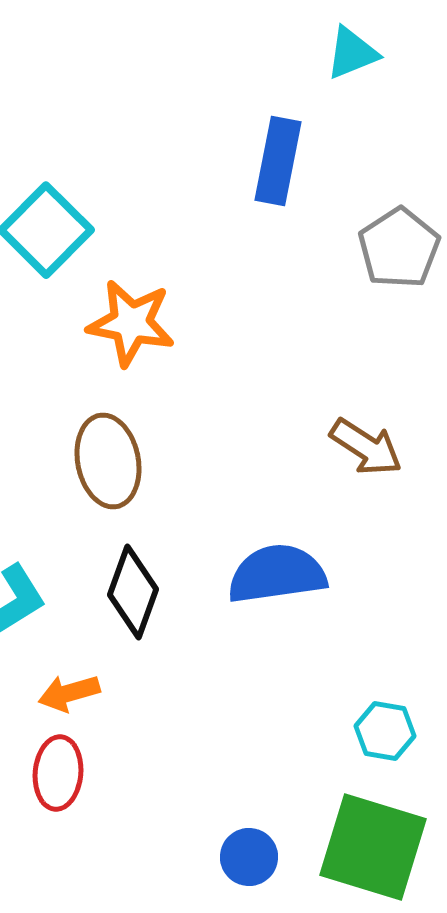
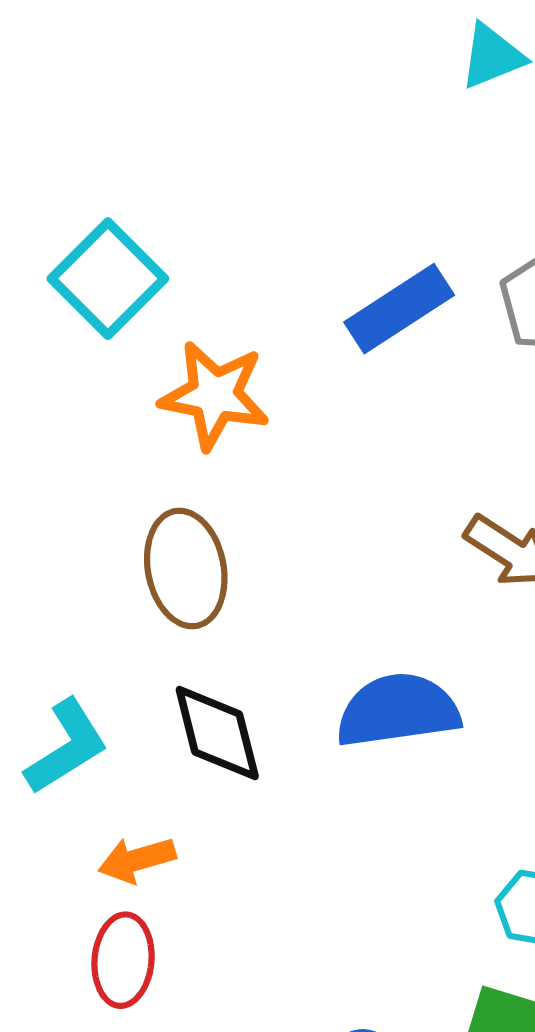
blue rectangle: (278, 161) -> (399, 309), moved, turned 46
black diamond: (133, 592) -> (217, 733), turned -34

